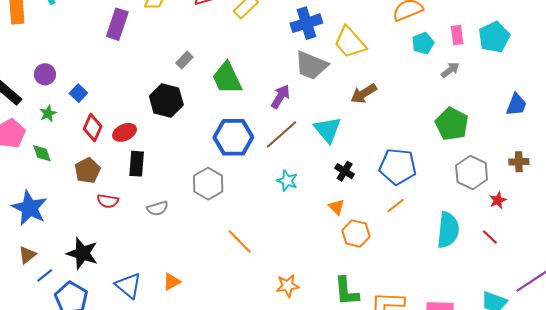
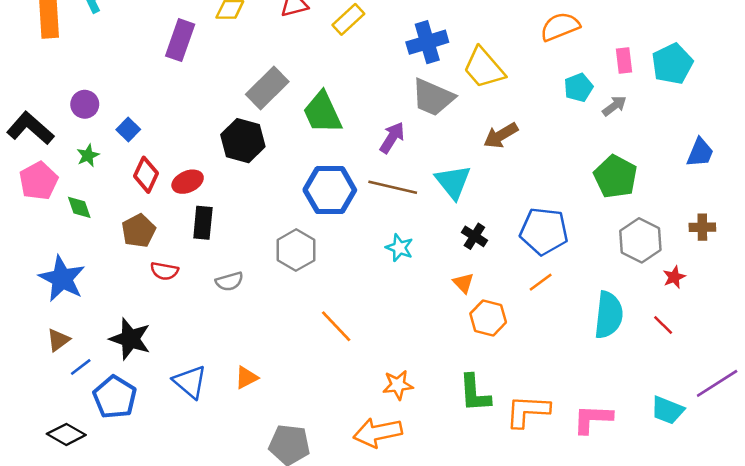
cyan pentagon: (423, 43) -> (578, 87), moved
gray rectangle: (184, 60) -> (267, 88), size x1.8
brown line: (281, 135) -> (393, 187), turned 54

